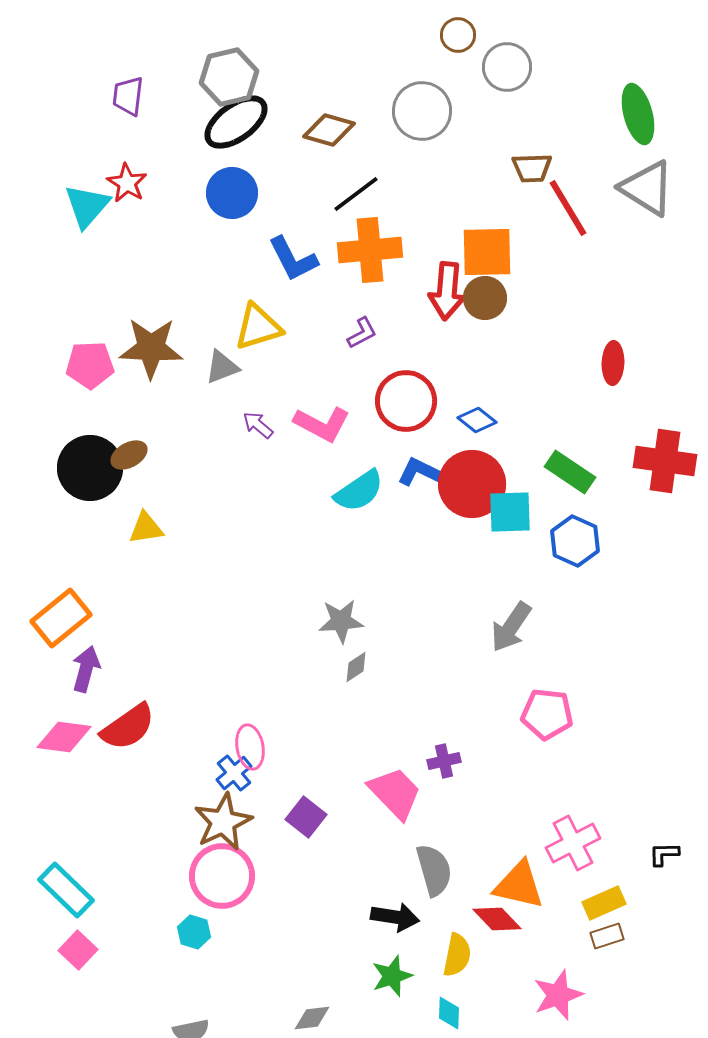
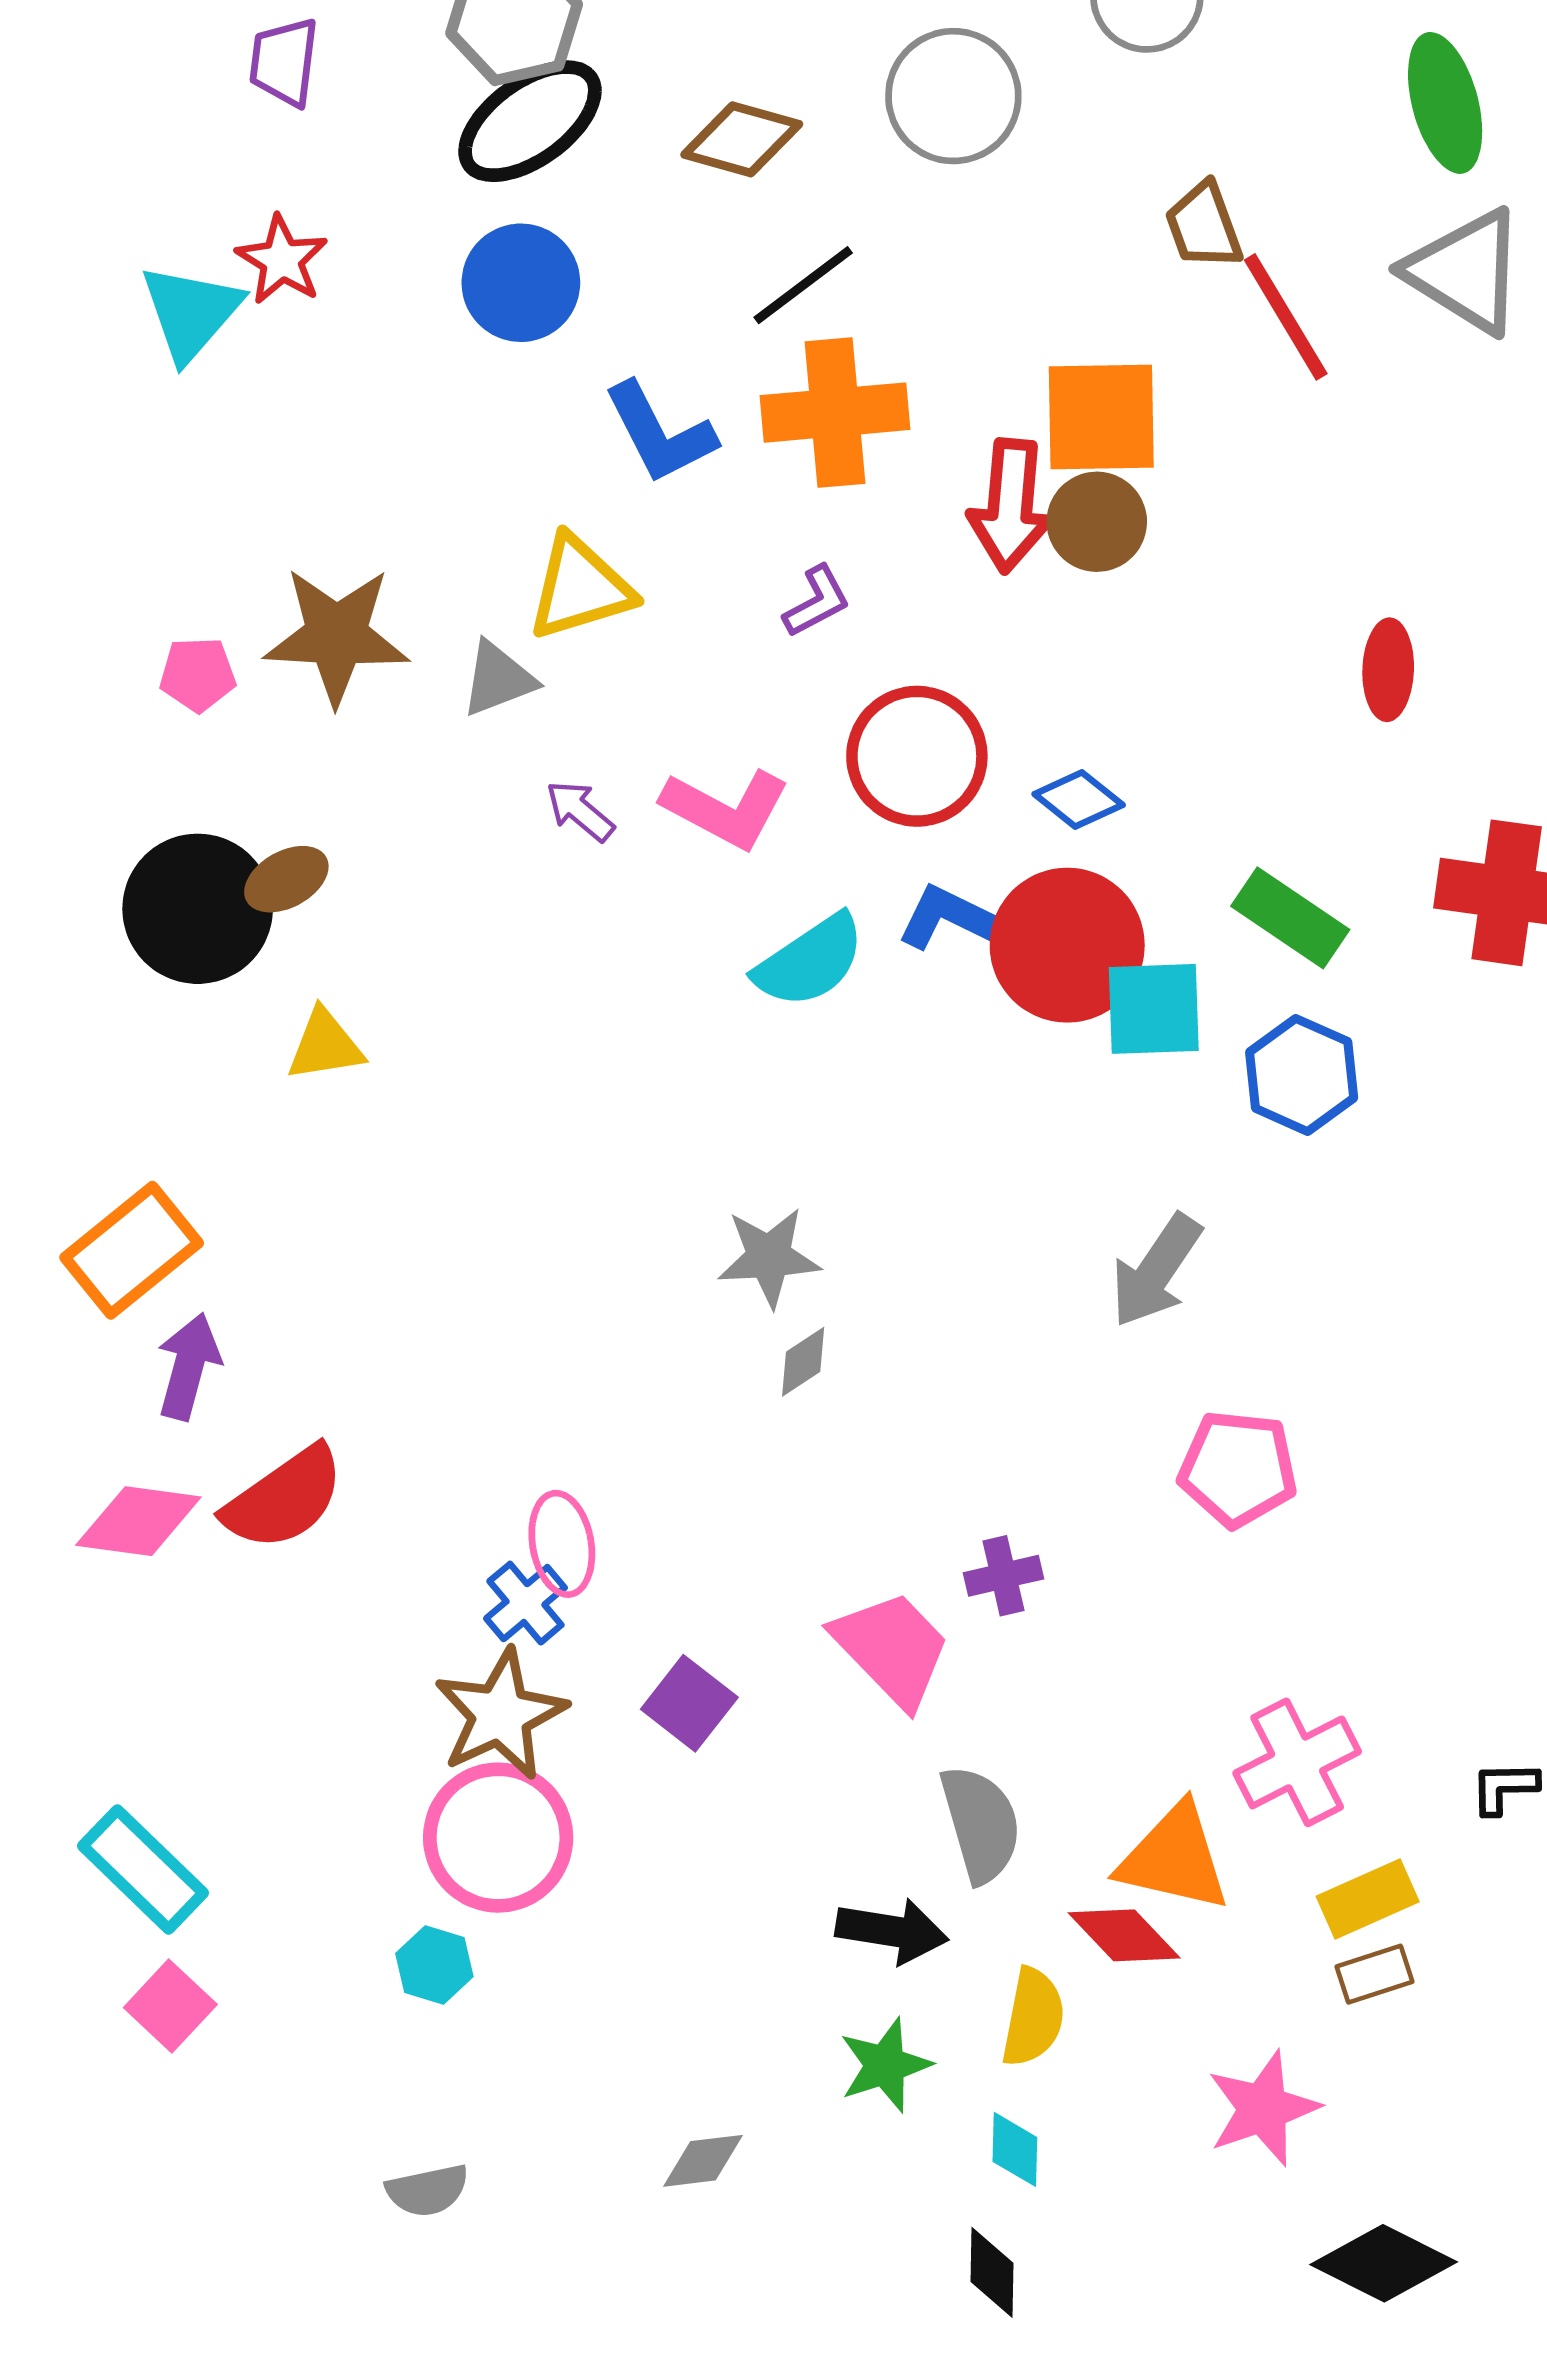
brown trapezoid: (532, 168) -> (1204, 226), turned 72
pink pentagon: (90, 365) -> (198, 674), size x0.7

